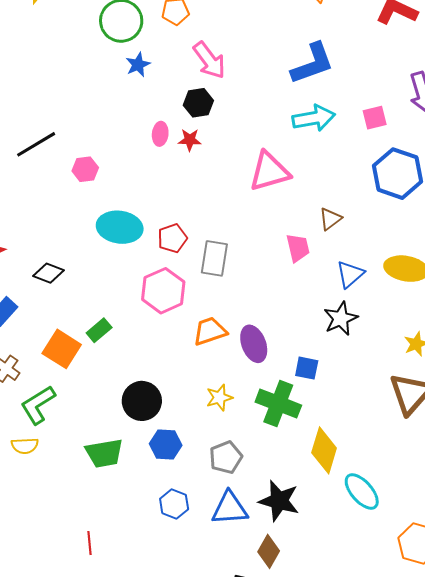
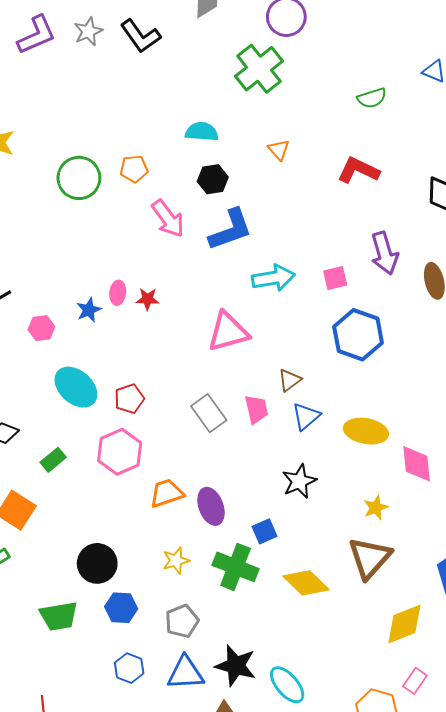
blue L-shape: (312, 64) -> (230, 230), moved
blue star: (138, 65) -> (89, 310), moved
black hexagon: (198, 103) -> (213, 179), moved
cyan ellipse: (120, 227) -> (76, 387), turned 33
gray rectangle: (214, 258) -> (209, 413), moved, turned -45
blue triangle: (350, 274) -> (306, 416), moved
green rectangle: (99, 330) -> (53, 460), moved
blue square: (307, 368) -> (265, 531), turned -35
yellow diamond: (324, 450) -> (306, 583), moved, turned -63
cyan ellipse: (362, 491) -> (287, 685), moved

